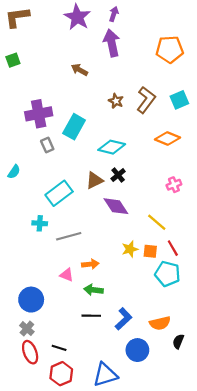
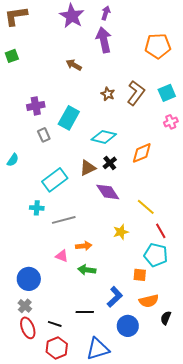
purple cross: (39, 114) -> (36, 106), size x0.7
orange diamond: (167, 139) -> (142, 153), moved, turned -45
pink cross: (174, 185) -> (171, 122), moved
orange square: (150, 251) -> (140, 275), moved
black line: (91, 316) -> (85, 312), moved

